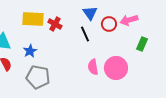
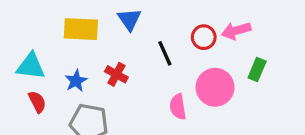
blue triangle: (90, 13) -> (129, 19), moved
red cross: (55, 24) -> (116, 74), moved
pink circle: (116, 68) -> (215, 87), moved

